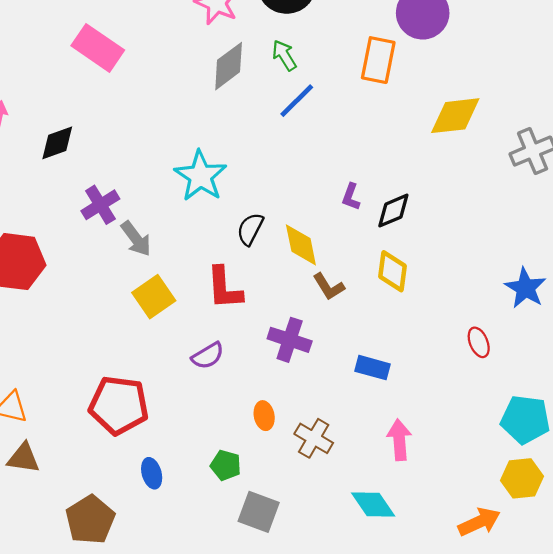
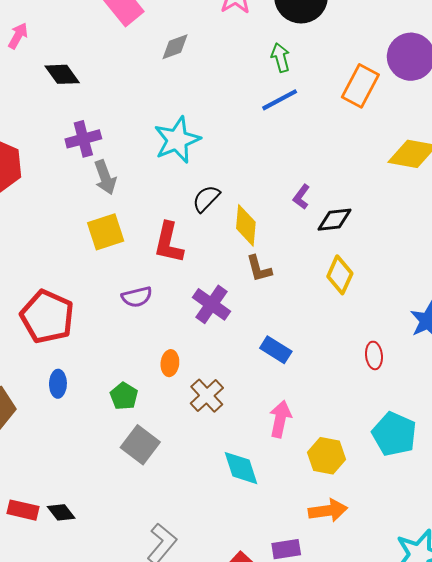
gray diamond: (229, 66) -> (175, 47), moved, size x0.7
black diamond: (57, 143) -> (62, 74), turned 57
yellow diamond: (393, 271) -> (340, 275), moved
yellow hexagon: (522, 478) -> (327, 456), moved

